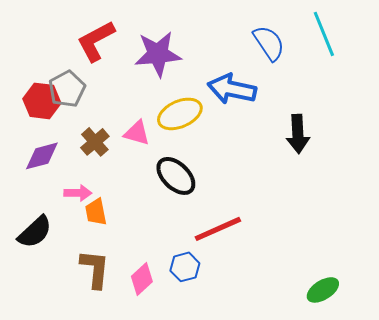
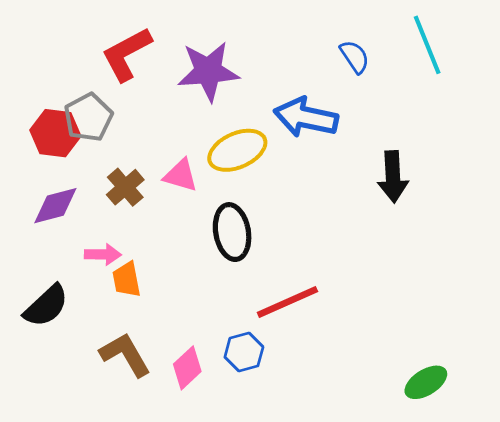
blue semicircle: (269, 43) -> (355, 57), size x0.7
black ellipse: (176, 176) -> (232, 232), turned 36
brown L-shape: (95, 269) -> (125, 355), turned -36

